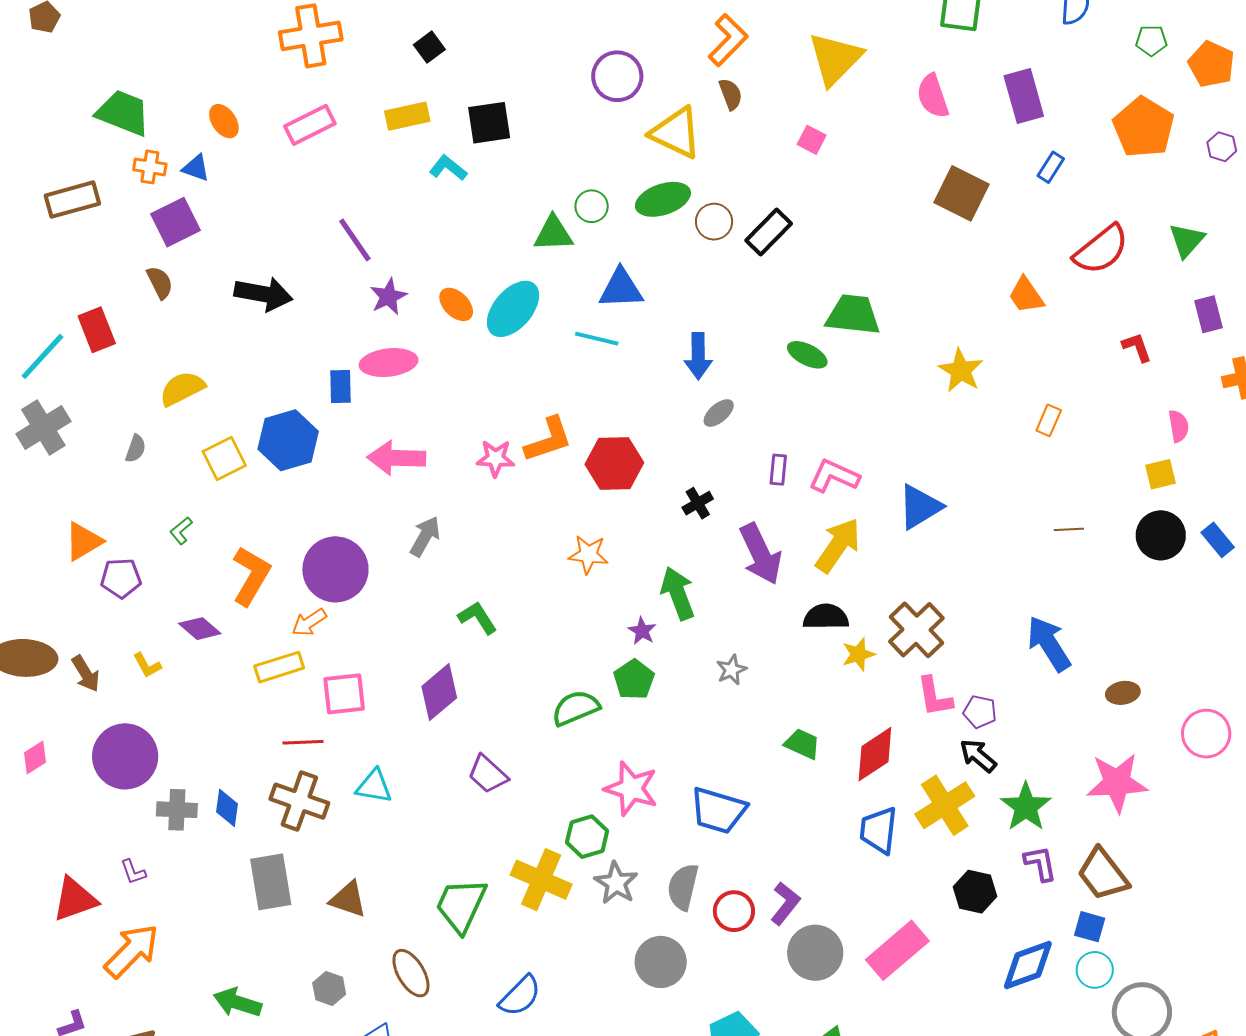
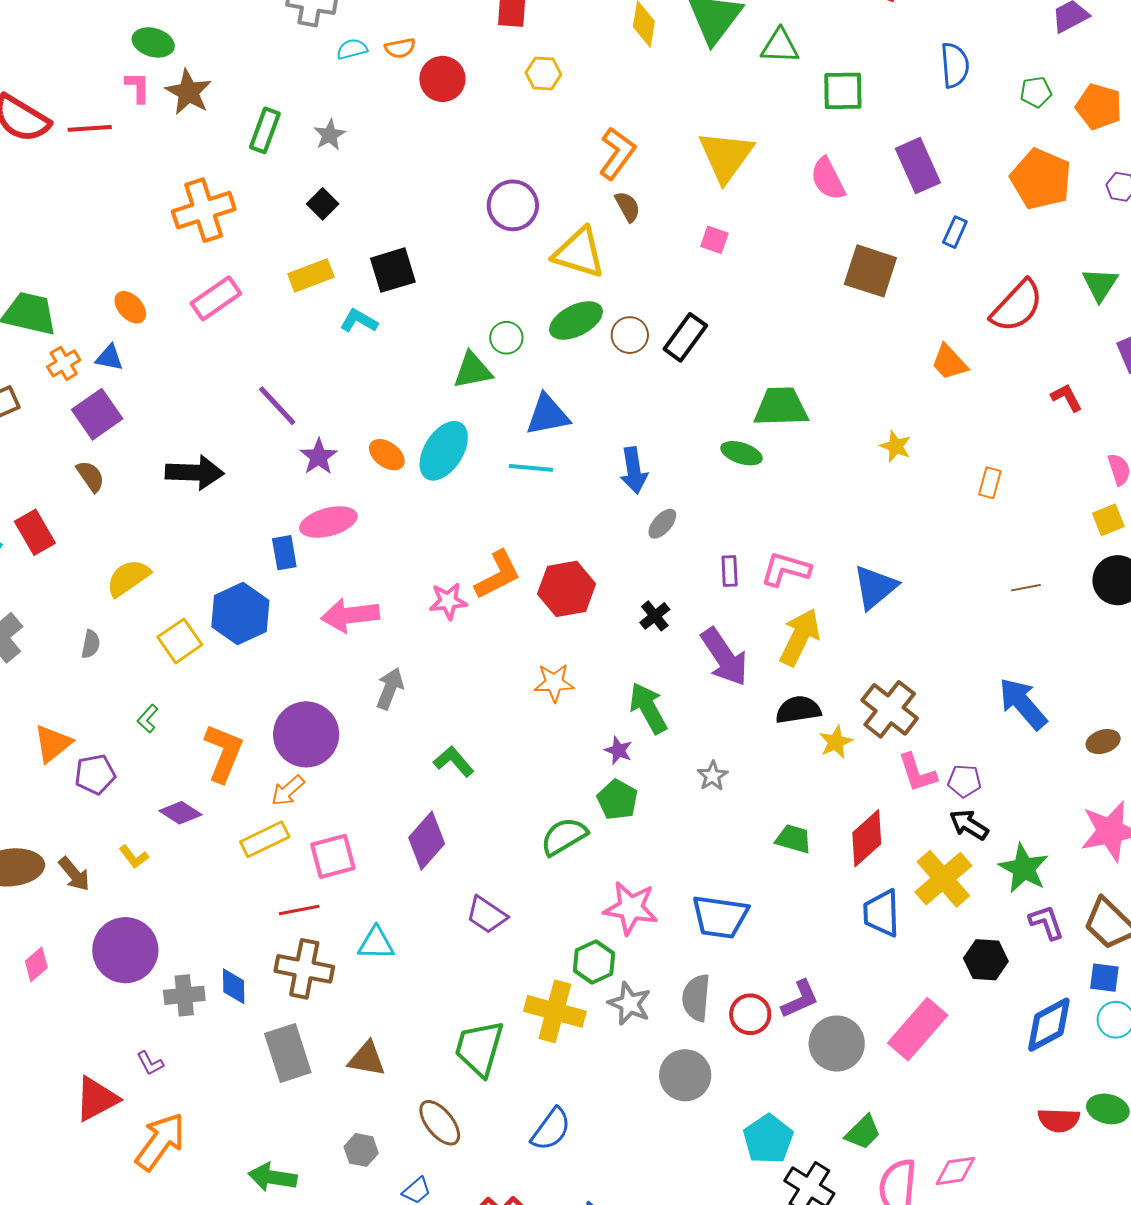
orange cross: (150, 167) -> (64, 363), turned -32
yellow star: (961, 371) -> (896, 446), size x0.7
purple L-shape: (785, 903) -> (800, 999), turned 36

